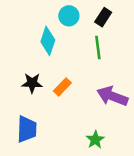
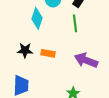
orange rectangle: (62, 87) -> (48, 53), turned 56

